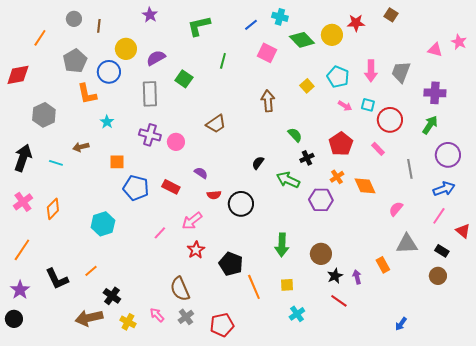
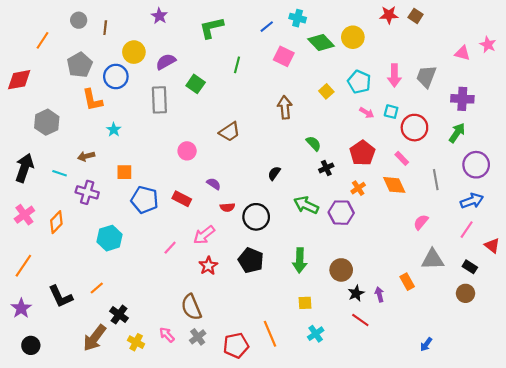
red star: (356, 23) -> (389, 15), moved
purple cross: (150, 135) -> (87, 192), moved
green arrow: (288, 180) -> (306, 205), moved
orange diamond: (365, 186) -> (394, 185), moved
black pentagon: (231, 264) -> (251, 260), moved
orange line: (254, 287) -> (270, 334), moved
brown arrow: (89, 318) -> (95, 338), turned -40
black circle: (14, 319) -> (31, 345), moved

